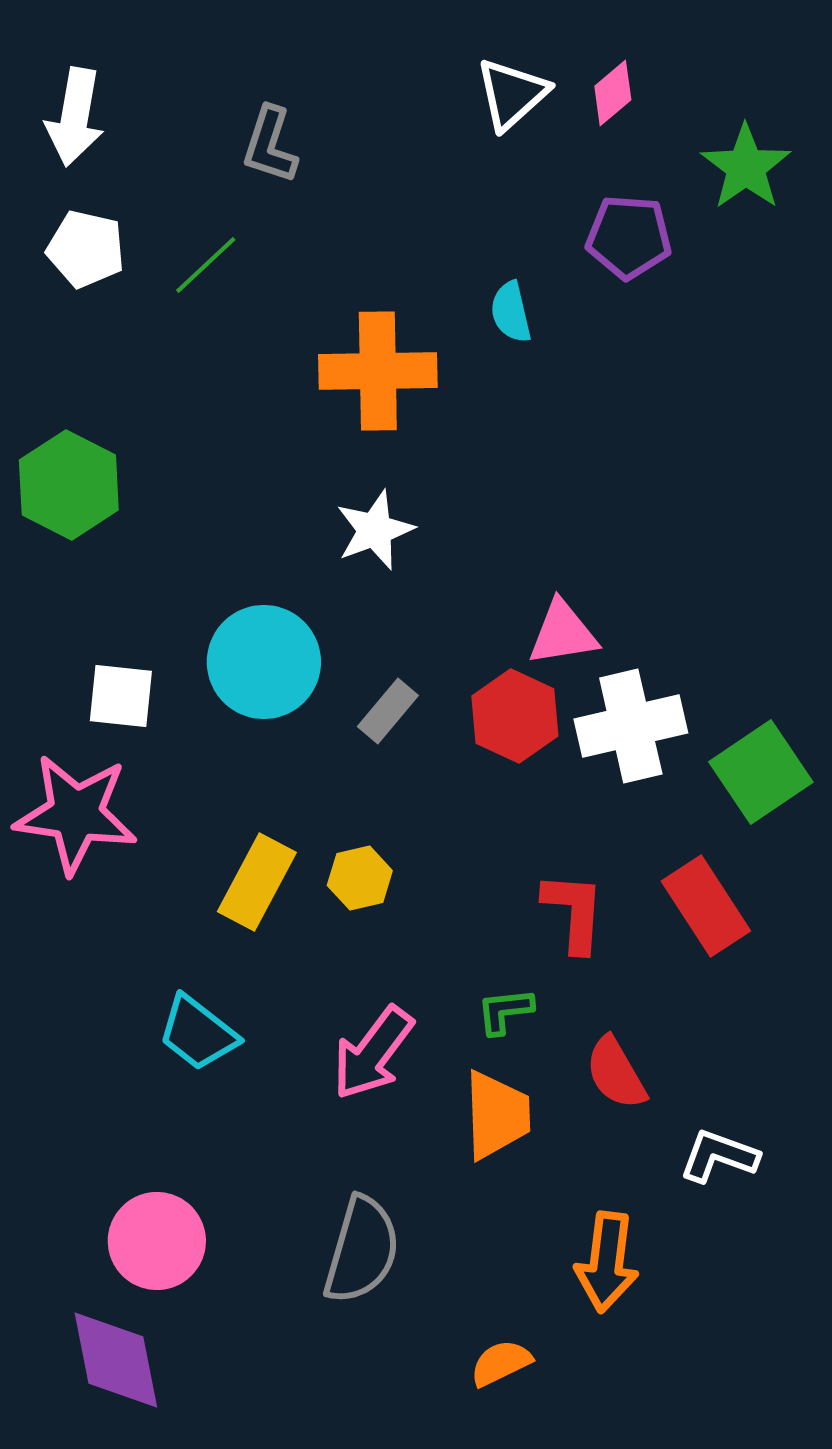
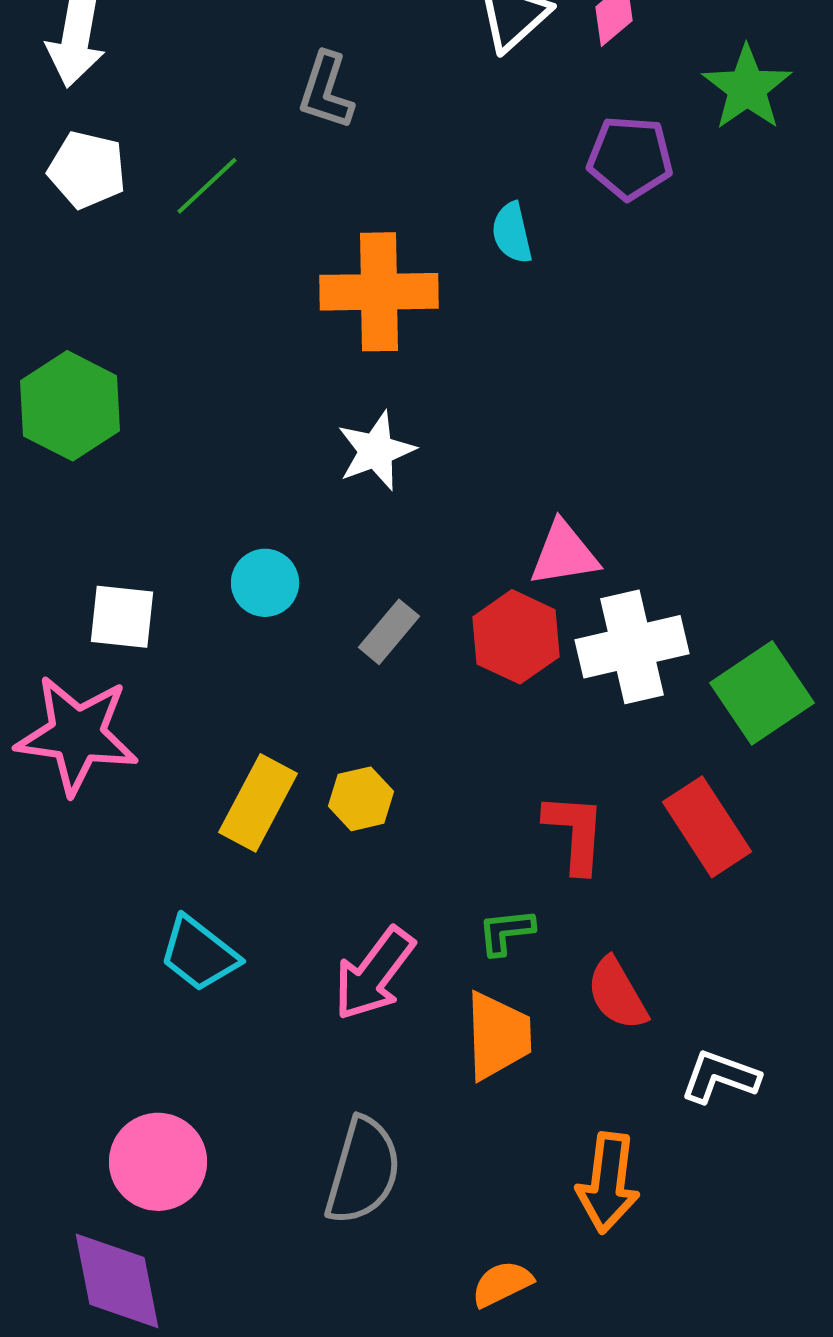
gray L-shape: (270, 145) -> (326, 91), moved
cyan circle: (264, 662) -> (265, 583), size x0.6

